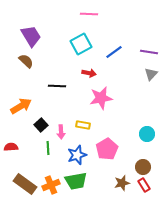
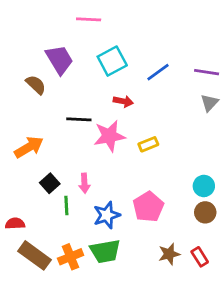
pink line: (89, 14) -> (89, 19), moved
purple trapezoid: (31, 36) -> (59, 60), moved
pink star: (101, 98) -> (109, 136), moved
black square: (41, 125) -> (50, 183), moved
yellow rectangle: (83, 125) -> (148, 144), moved, turned -32
red semicircle: (11, 147) -> (15, 223), moved
brown circle: (143, 167) -> (205, 212), moved

